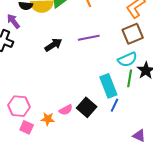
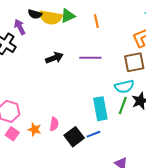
blue line: (115, 105) -> (93, 134), moved, turned 32
black square: (87, 107) -> (74, 137), moved
pink semicircle: (66, 110) -> (54, 124), turned -64

